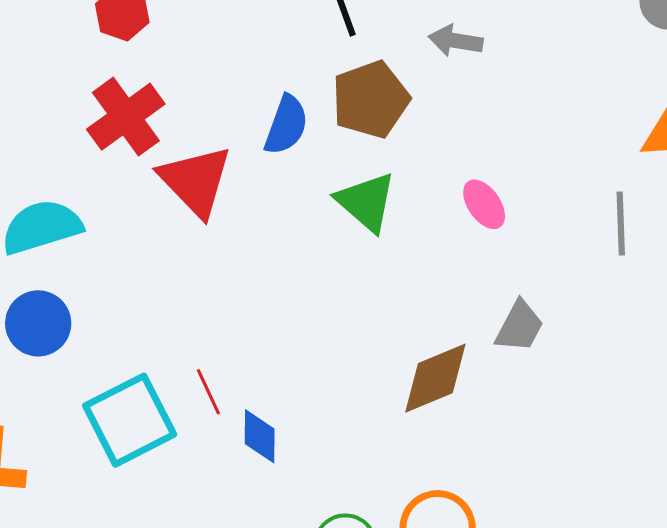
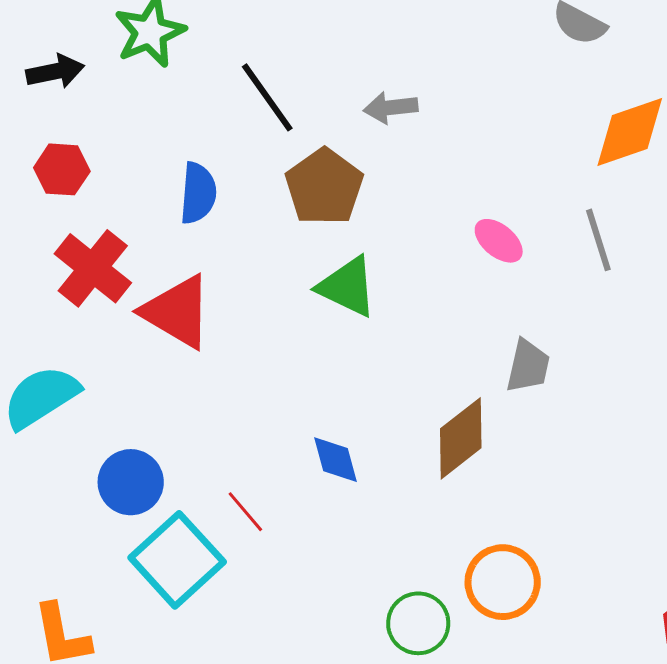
blue semicircle: (286, 125) -> (198, 193), moved
pink ellipse: (484, 204) -> (499, 241), moved
blue circle: (38, 323) -> (131, 482), moved
blue diamond: (260, 436) -> (335, 460), moved

